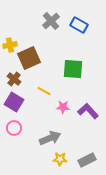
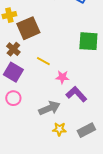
green square: (73, 69) -> (88, 41), moved
purple L-shape: (88, 111) -> (76, 94), moved

